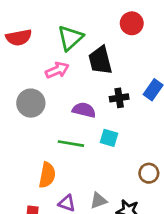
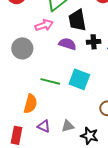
black cross: (119, 98) -> (94, 42), moved
purple semicircle: (84, 110) -> (67, 44), moved
cyan square: (109, 138) -> (79, 79), size x1.5

